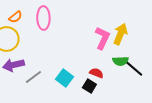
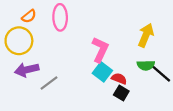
pink L-shape: (102, 38) -> (100, 50), moved
cyan square: (64, 78) -> (102, 72), moved
black square: (89, 86) -> (121, 93), moved

